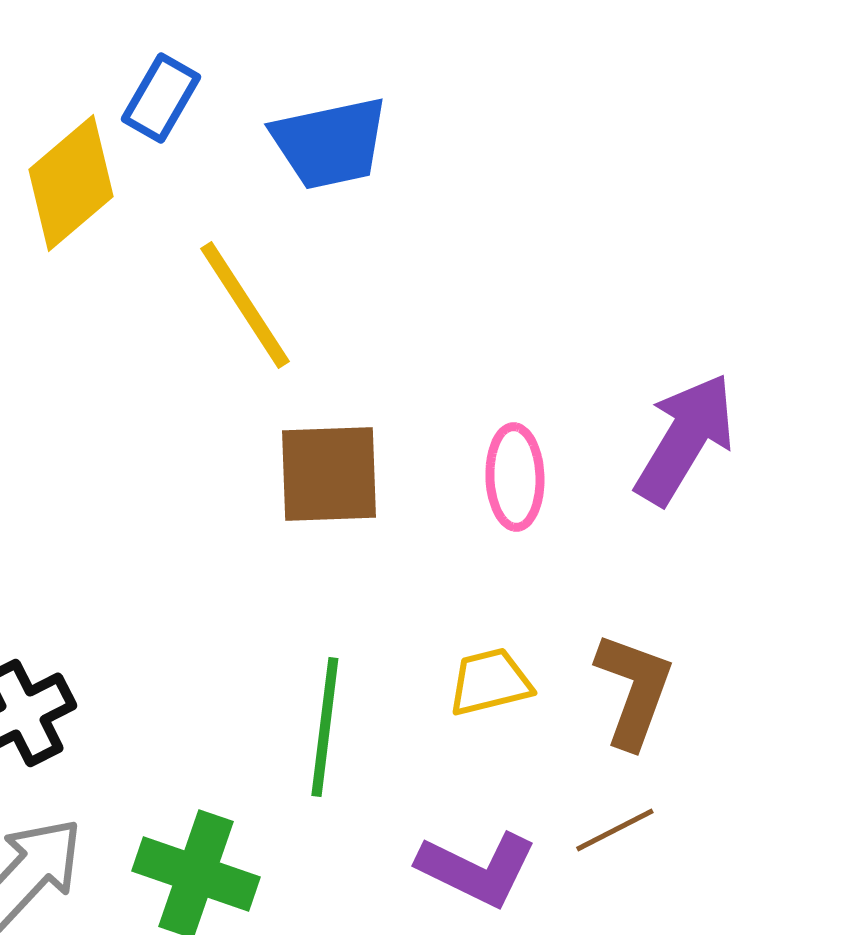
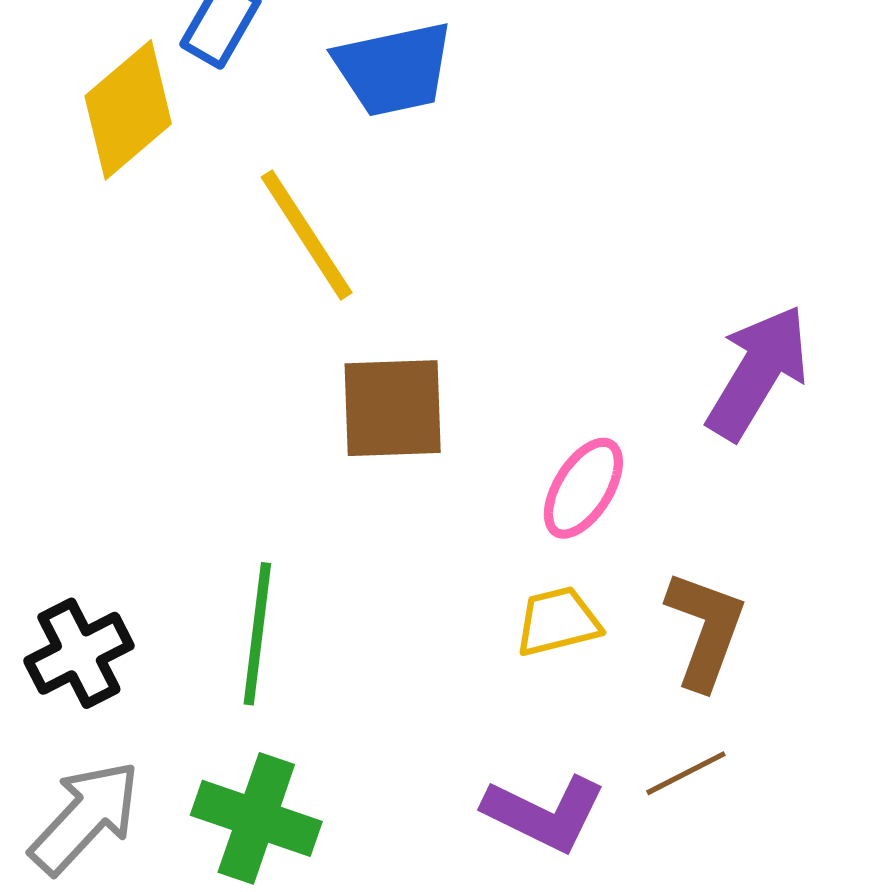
pink ellipse: (515, 477) -> (583, 488), moved, turned 34
green line: (325, 727) -> (257, 634), moved

